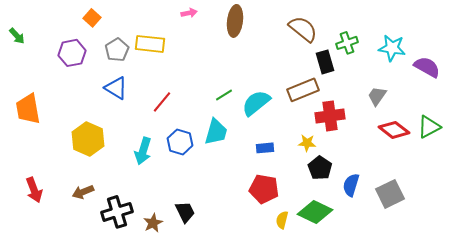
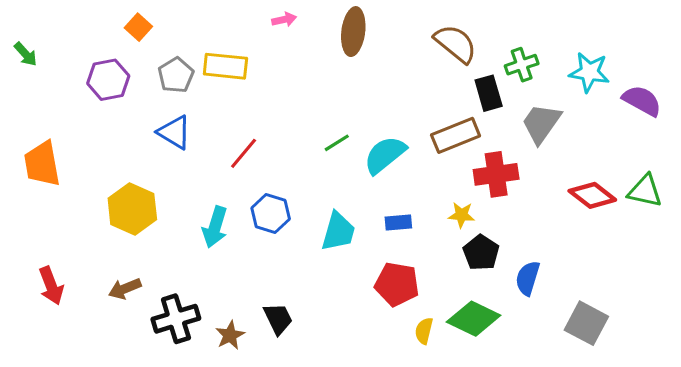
gray trapezoid: (377, 96) -> (541, 123), moved, size x1.4
green triangle: (429, 127) -> (645, 191), turned 40
cyan trapezoid: (216, 132) -> (338, 232), moved
gray square: (390, 194) -> (586, 323), moved, turned -36

